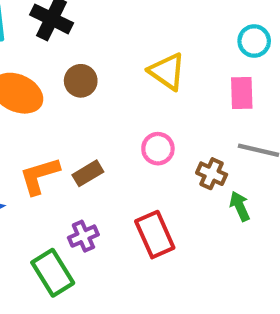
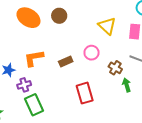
yellow triangle: (167, 71) -> (107, 26), moved
brown rectangle: (88, 173) -> (66, 61), moved
purple cross: (83, 236) -> (24, 85), moved

